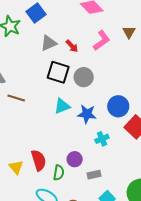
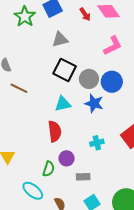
red arrow: (72, 46) -> (85, 14), moved
blue circle: (118, 106) -> (112, 82), moved
blue star: (87, 114) -> (94, 103), moved
red semicircle: (39, 160) -> (55, 131), moved

